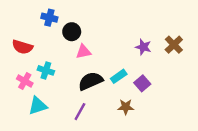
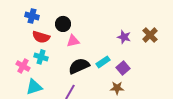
blue cross: (49, 18) -> (32, 16), moved
red semicircle: (22, 47) -> (41, 37), moved
brown star: (126, 107) -> (117, 88), moved

